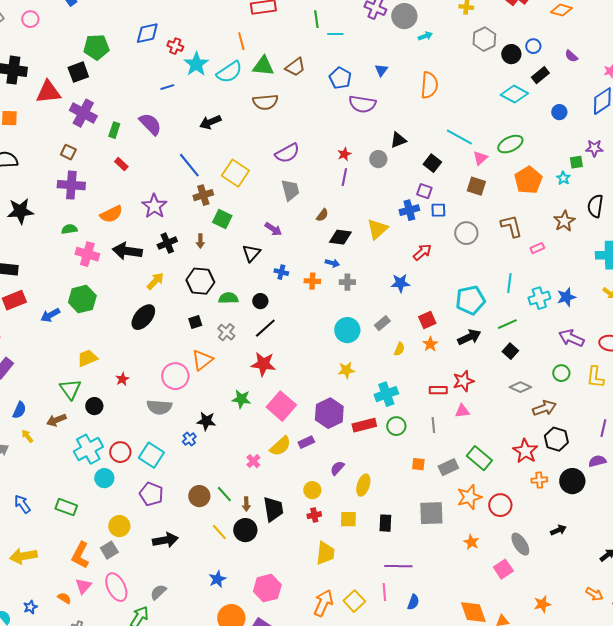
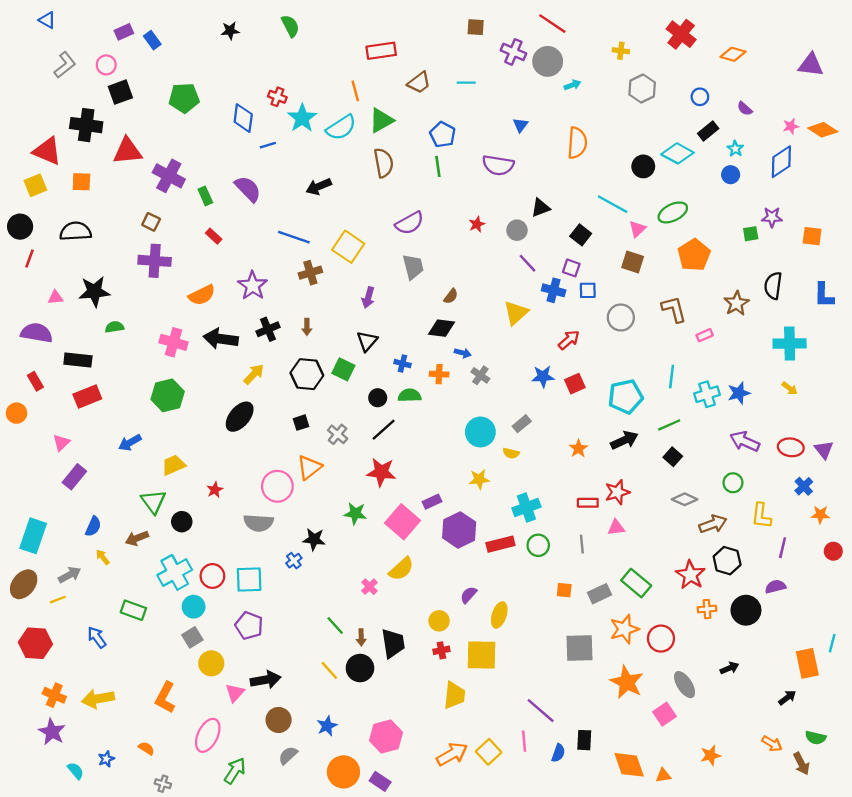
green line: (316, 19) -> (438, 166), moved
blue diamond: (147, 33) -> (243, 118), moved, turned -70
black circle: (511, 54) -> (643, 166), moved
green triangle: (263, 66) -> (381, 120), turned -35
brown trapezoid: (295, 67) -> (419, 83), moved
black square: (78, 72) -> (120, 92), moved
blue pentagon: (340, 78) -> (443, 135), moved
brown semicircle: (265, 102) -> (384, 163), turned -95
green rectangle: (114, 130) -> (205, 196), turned -42
blue line: (189, 165) -> (294, 237), turned -32
purple line: (344, 177) -> (528, 263), moved, turned -54
cyan star: (563, 178) -> (735, 149), moved
blue cross: (409, 210) -> (554, 290), turned 30
green square: (222, 219) -> (343, 369), moved
green semicircle: (69, 229) -> (114, 327), moved
purple arrow: (273, 229) -> (368, 297), moved, turned 72
black diamond: (340, 237) -> (441, 328), moved
gray cross: (347, 282) -> (480, 375), turned 35
green semicircle: (228, 298) -> (410, 395), moved
blue arrow: (50, 315) -> (130, 443), moved
red square: (427, 320) -> (575, 384), moved
yellow semicircle: (399, 349) -> (511, 453), moved, turned 80
yellow L-shape: (595, 377) -> (761, 516), moved
purple rectangle: (306, 442) -> (432, 502), moved
cyan square: (151, 455) -> (249, 580), turned -35
brown circle: (199, 496) -> (279, 720), moved
green rectangle: (66, 507) -> (133, 610), moved
yellow square: (348, 519) -> (482, 655), size x1.6
black rectangle: (385, 523) -> (584, 740), moved
orange star: (471, 542) -> (627, 682), size x1.8
gray square: (109, 550) -> (192, 637), moved
purple line: (398, 566) -> (541, 711), turned 40
pink triangle: (83, 586) -> (235, 693), moved
pink ellipse: (116, 587) -> (208, 735), turned 52
gray semicircle: (158, 592) -> (288, 755), moved
orange arrow: (323, 603) -> (452, 754), turned 36

